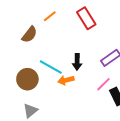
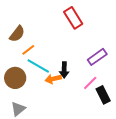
orange line: (50, 16) -> (28, 50), moved
black arrow: (77, 62) -> (64, 70), moved

